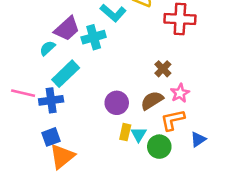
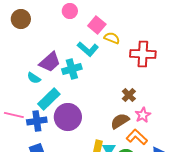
cyan semicircle: (47, 48) -> (34, 78), turned -104
purple circle: (117, 103) -> (68, 117), moved, size x1.4
orange L-shape: (173, 120) -> (137, 137), turned 55

